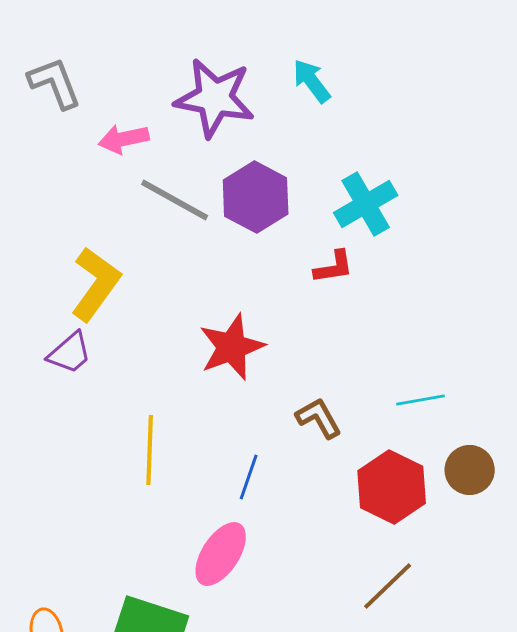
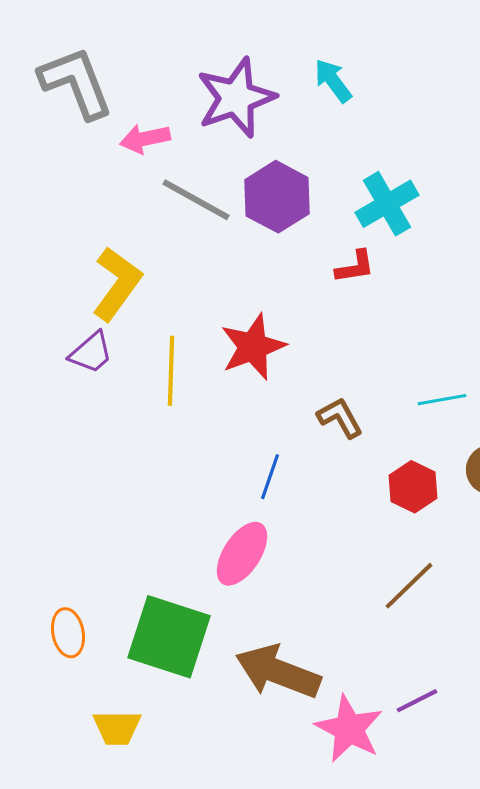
gray L-shape: (55, 83) -> (76, 83), size x1.4
purple star: (215, 98) -> (236, 98), turned -30
yellow line: (150, 450) -> (171, 371), moved
red hexagon: (392, 487) -> (413, 487), size x0.7

